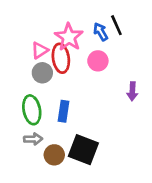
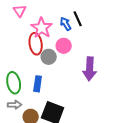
pink triangle: (40, 50) -> (20, 11), moved, turned -32
gray circle: (42, 73) -> (49, 57), moved
purple arrow: (132, 91) -> (90, 69), size x1.6

